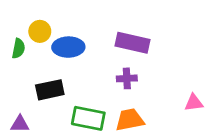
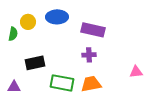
blue ellipse: (68, 47) -> (57, 17), moved

